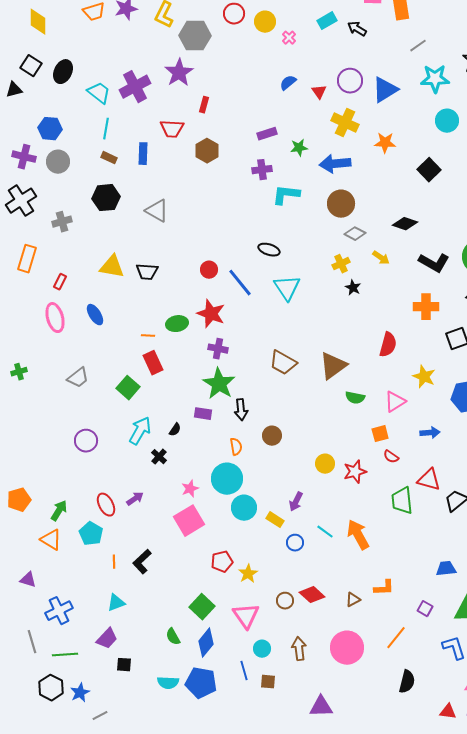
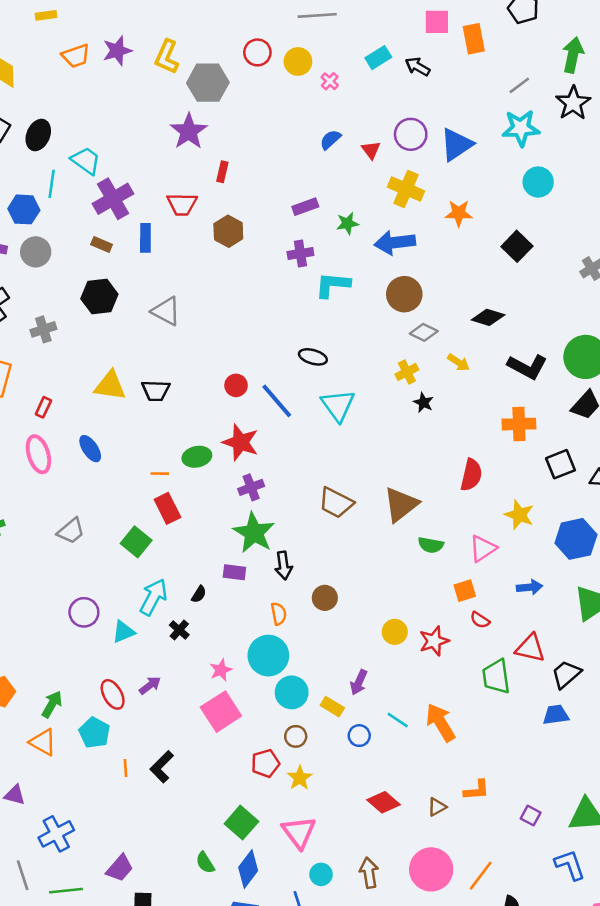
gray line: (418, 46) -> (519, 85), moved
purple cross: (135, 87) -> (113, 199), moved
cyan line: (106, 129) -> (52, 184), moved
purple cross: (218, 349) -> (251, 487), turned -30
blue trapezoid: (446, 569) -> (556, 715), moved
brown circle: (285, 601) -> (296, 736), moved
cyan triangle: (116, 603) -> (124, 632), moved
orange line: (396, 638) -> (481, 876), moved

